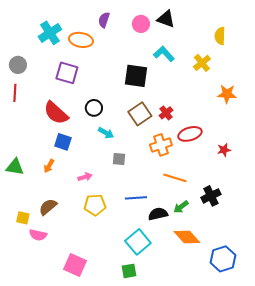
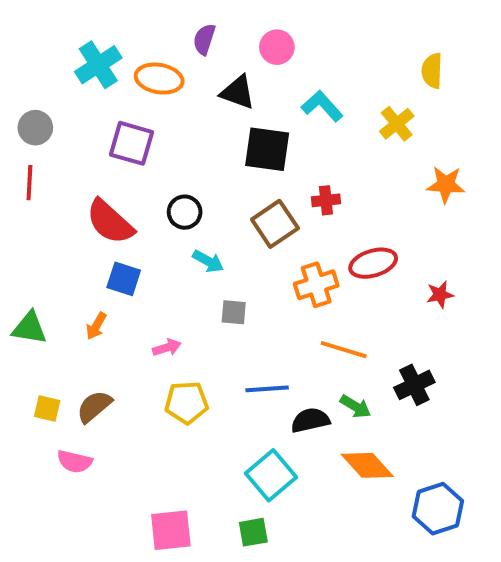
black triangle: (166, 19) -> (238, 92), moved
red cross: (166, 113) -> (326, 200), moved, turned 32
green arrow: (181, 207) -> (355, 407), turned -112
yellow square: (23, 218) -> (47, 408), moved
pink square: (75, 265) -> (171, 530), moved, turned -30

